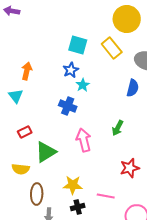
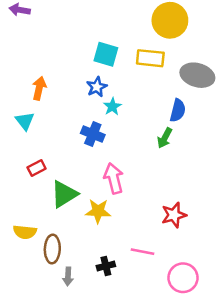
yellow rectangle: (112, 48) -> (150, 58), turned -45
green arrow: (118, 128) -> (165, 138), moved
yellow semicircle: (21, 169) -> (25, 232), moved
yellow star: (73, 185) -> (98, 211), moved

